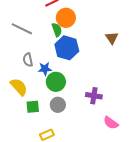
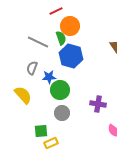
gray line: (22, 29) -> (38, 42), moved
gray semicircle: (28, 60) -> (32, 68), turned 32
green square: (33, 107) -> (41, 131), moved

